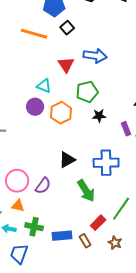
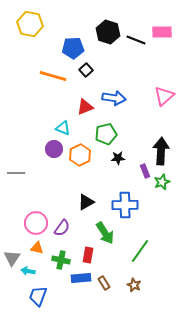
red triangle: (66, 65) -> (85, 107), turned 42
red rectangle: (98, 223) -> (88, 255), moved, turned -35
green cross: (34, 227) -> (61, 260), moved

